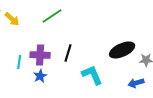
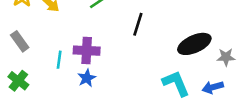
black line: (68, 53) -> (138, 24), moved
cyan L-shape: (92, 75) -> (176, 83), moved

